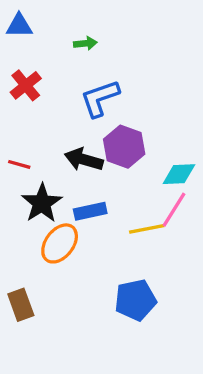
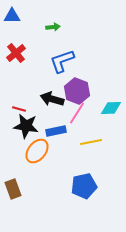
red line: (19, 164) -> (19, 109), moved
black star: (42, 203) -> (26, 126), turned -30
pink line: (174, 210) -> (77, 113), moved

